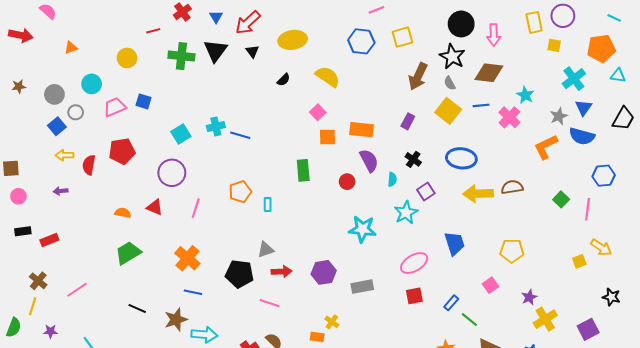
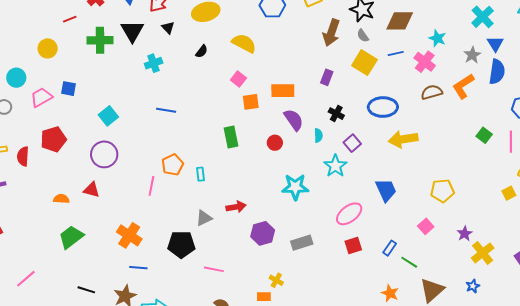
cyan cross: (216, 127) -> (154, 63), moved
blue semicircle: (582, 136) -> (497, 72), turned -90
brown semicircle: (512, 187) -> (432, 92), moved
pink line: (196, 208) -> (151, 186), moved
red arrow: (282, 272) -> (236, 207), moved

